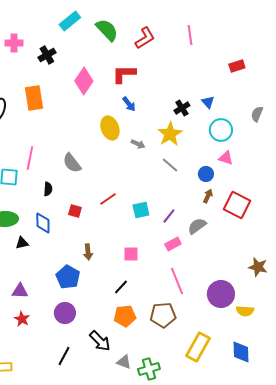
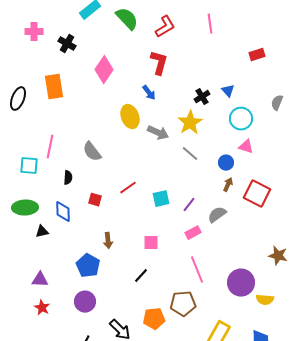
black cross: (47, 55) -> (67, 44), turned -30
red L-shape: (124, 74) -> (159, 63), moved, turned 105
gray arrow: (138, 144) -> (158, 133), size x1.5
orange pentagon: (125, 316) -> (154, 319), moved

